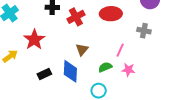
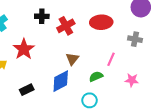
pink star: (128, 70) -> (132, 80), moved
blue diamond: (70, 71) -> (61, 81), turned 60
black rectangle: (44, 74) -> (27, 90), moved

